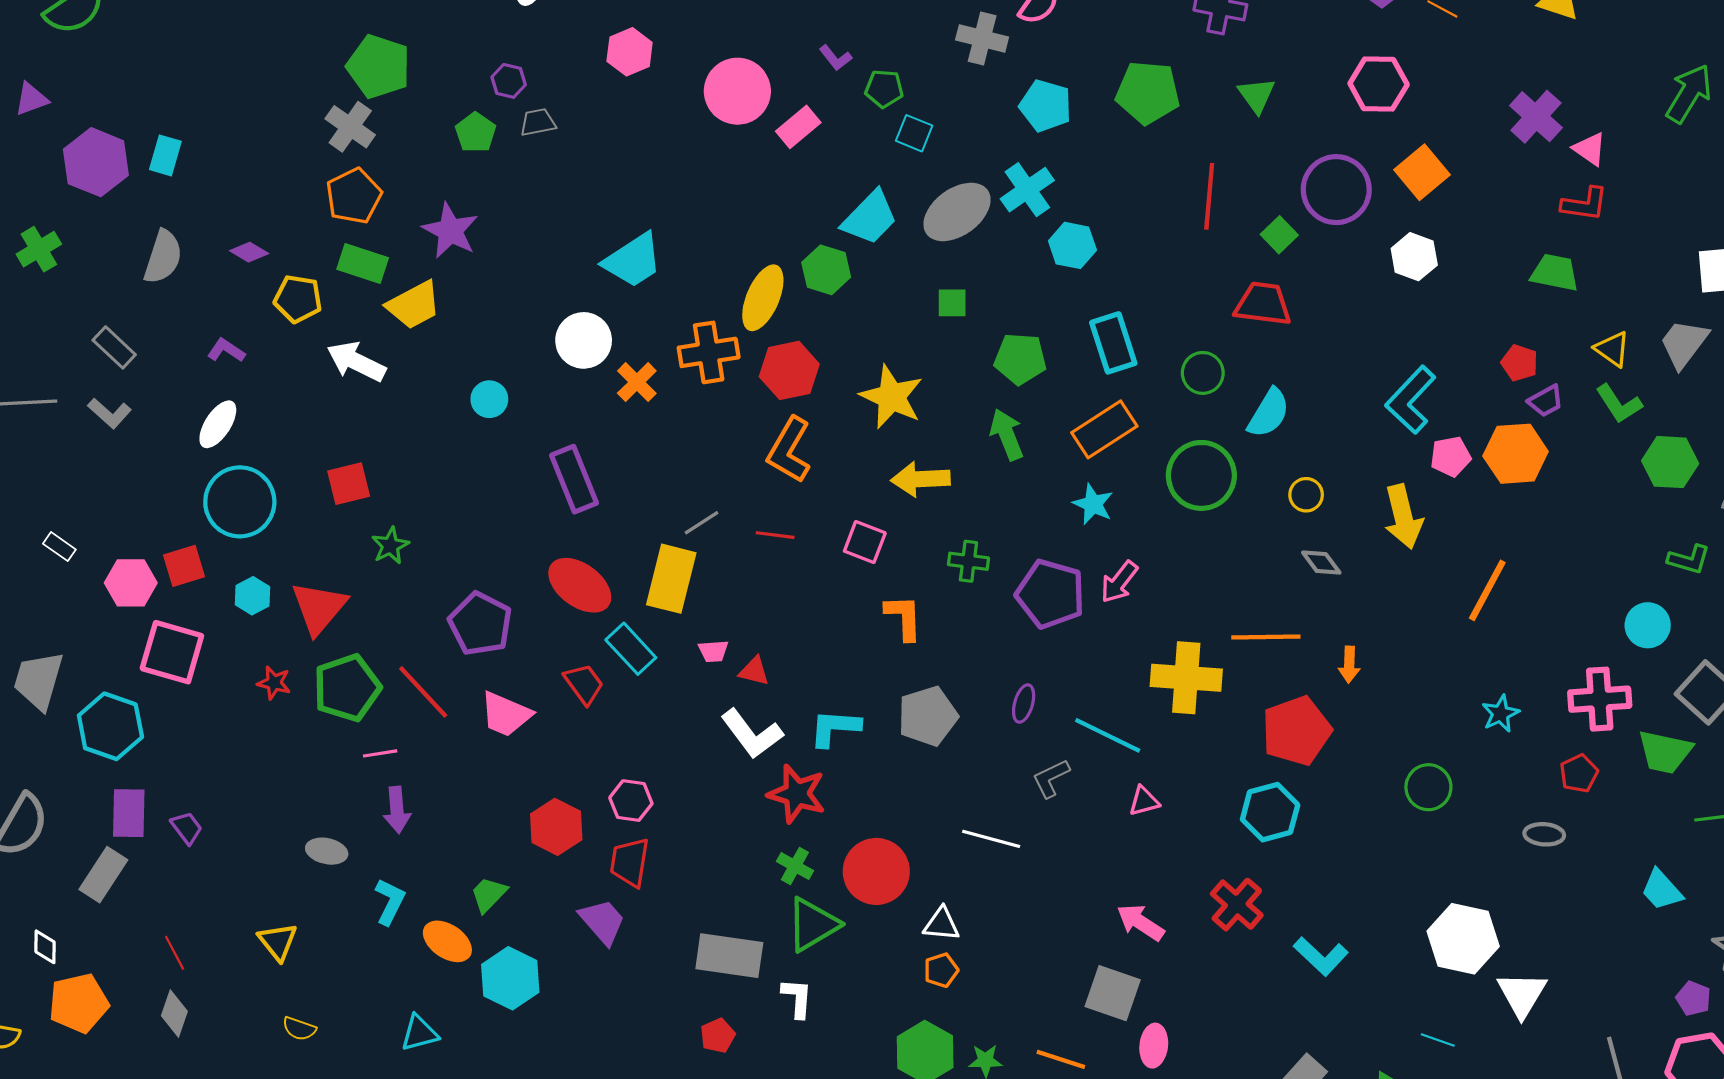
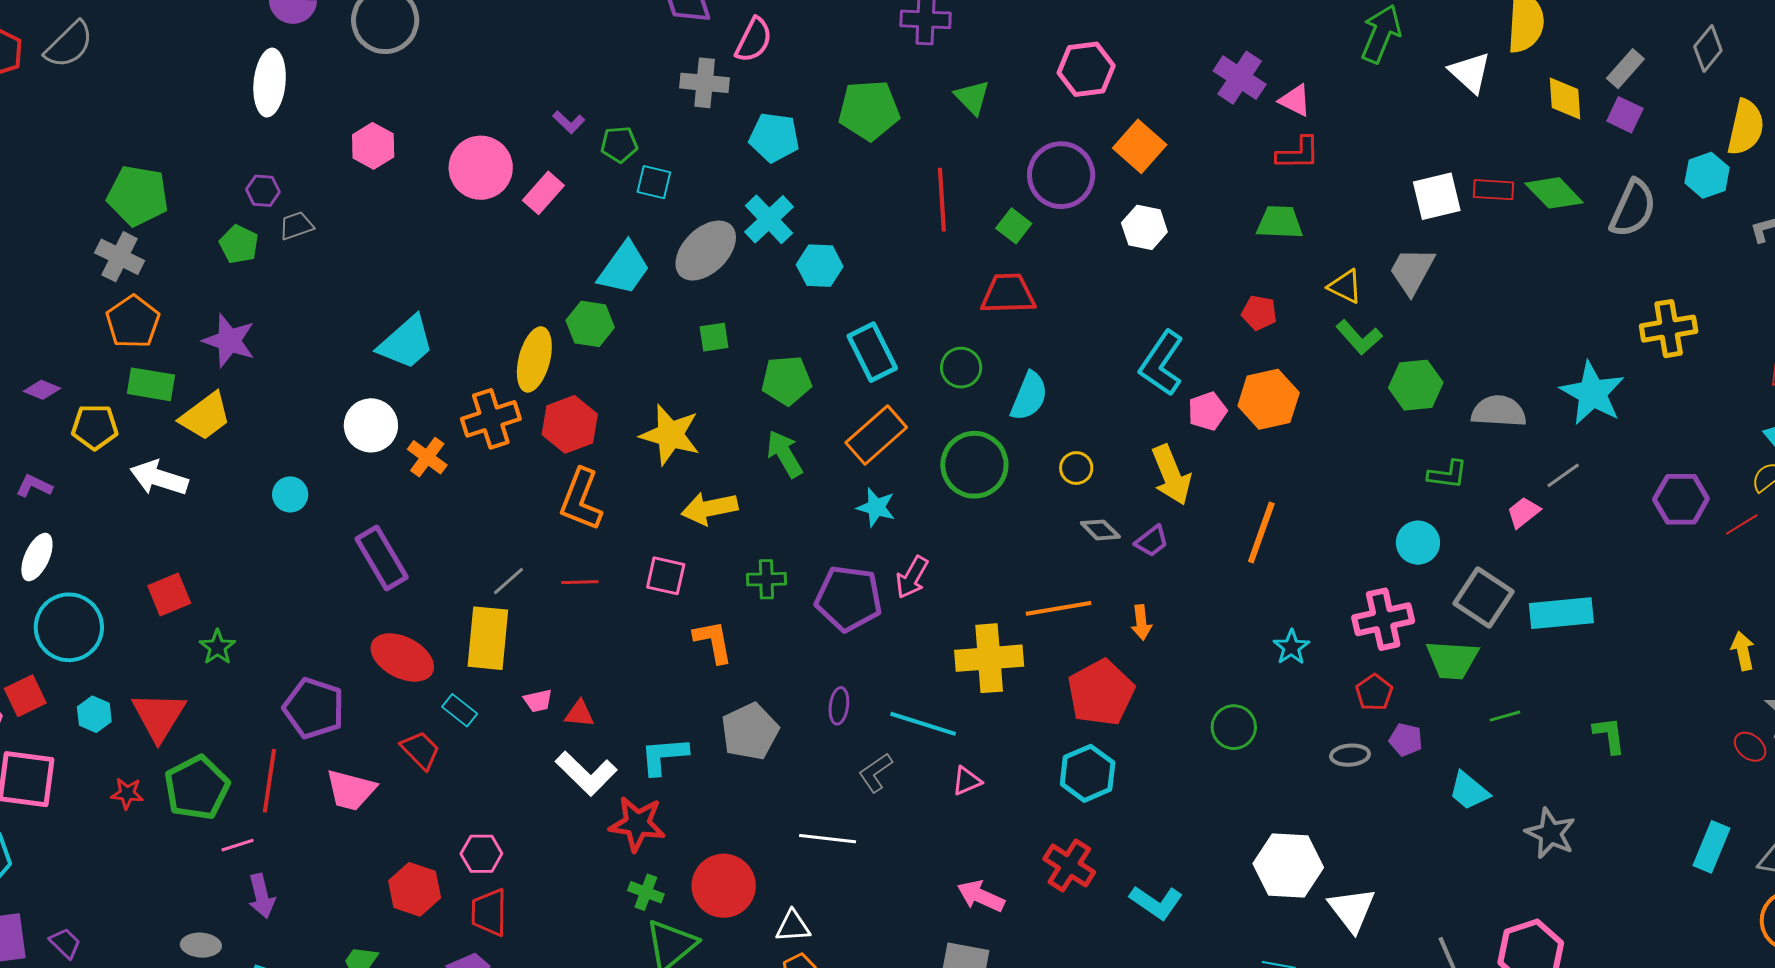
purple trapezoid: (1546, 401) -> (1152, 541), moved
cyan rectangle: (631, 649) -> (460, 710), size x0.7
red line: (423, 692) -> (269, 781), turned 60
purple pentagon: (1693, 998) -> (1406, 740), moved

